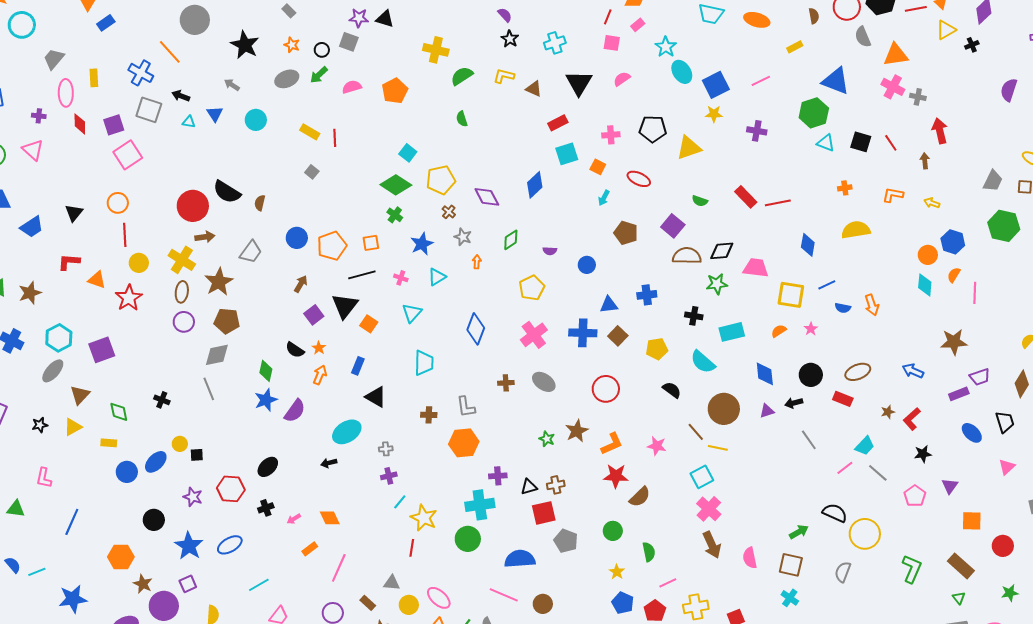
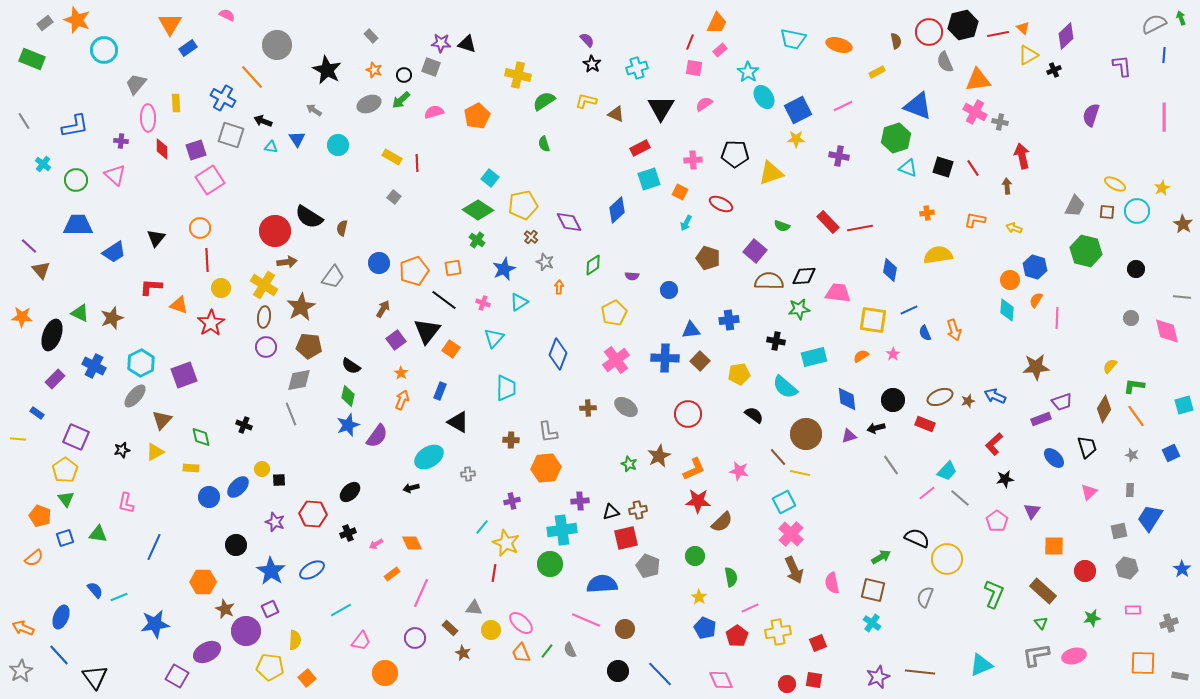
black line: (362, 275) -> (444, 300), turned 52
blue semicircle: (843, 308) -> (925, 333), turned 56
black semicircle: (295, 350) -> (351, 366), moved
brown star: (888, 412) -> (968, 401), moved
purple cross: (389, 476) -> (512, 501), moved

